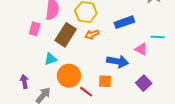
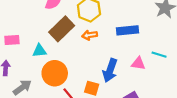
pink rectangle: (35, 29) -> (12, 40), moved, turned 56
pink triangle: (141, 49) -> (138, 63), turned -32
blue arrow: (117, 61) -> (110, 70), turned 85

